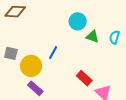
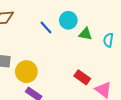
cyan semicircle: (114, 37) -> (108, 40), moved
blue line: (53, 53) -> (46, 27), moved, turned -64

